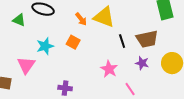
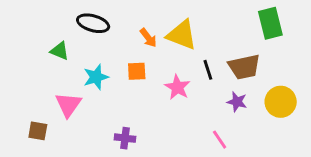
green triangle: (19, 20) -> (60, 51), moved
orange square: (73, 42) -> (137, 71), turned -32
pink star: (109, 69) -> (177, 87), moved

